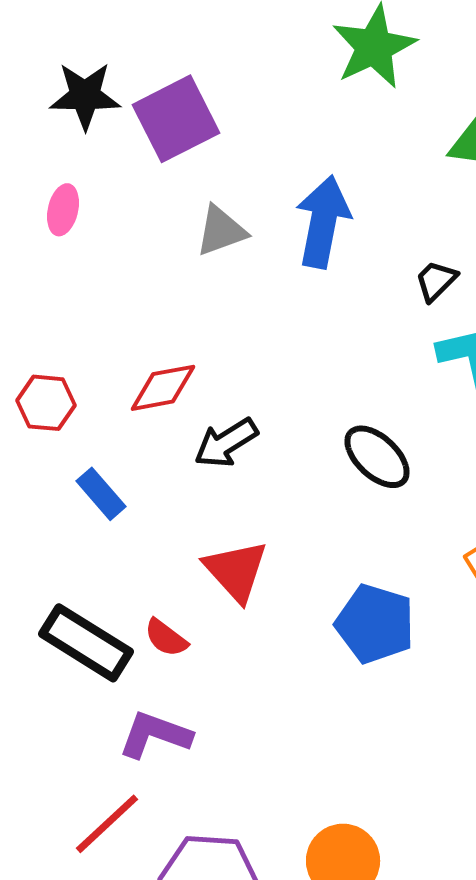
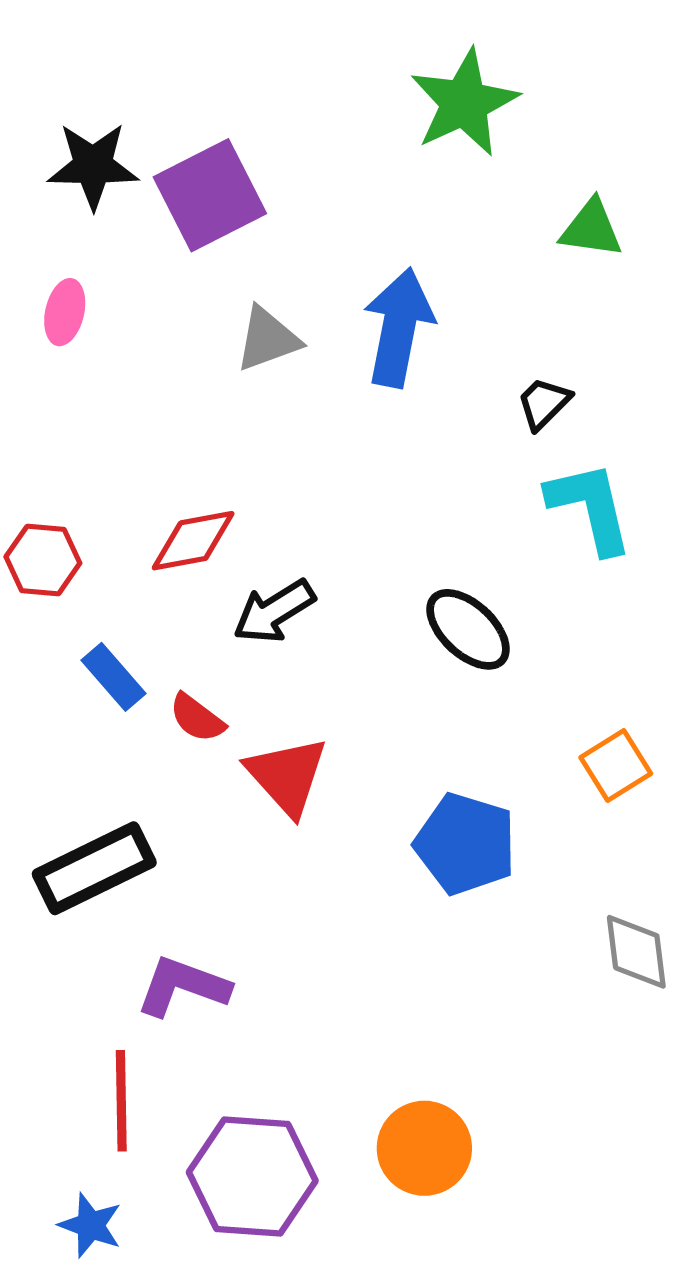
red semicircle: (166, 638) -> (197, 718), moved
black rectangle: (86, 643) -> (94, 868), turned -58
red line: (107, 824) -> (121, 1101), turned -48

